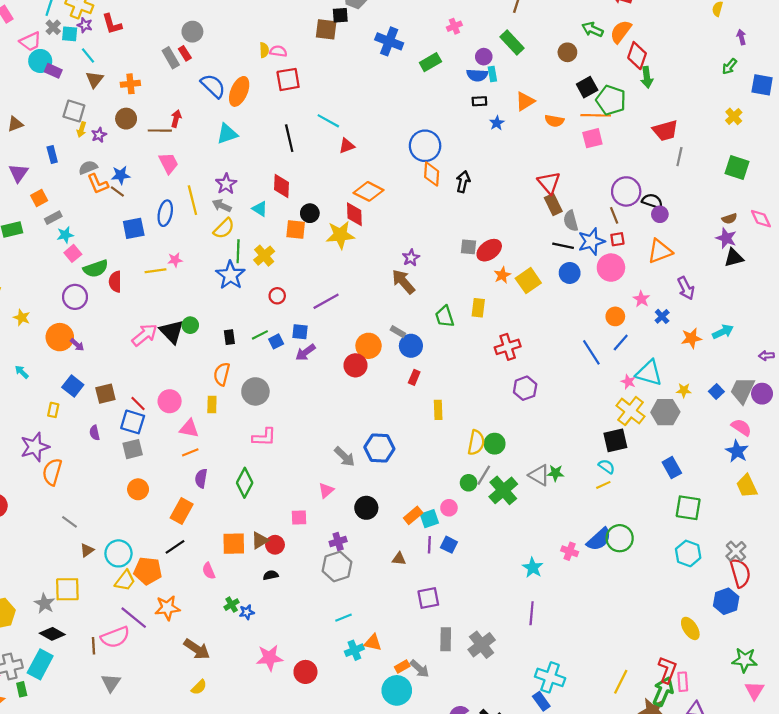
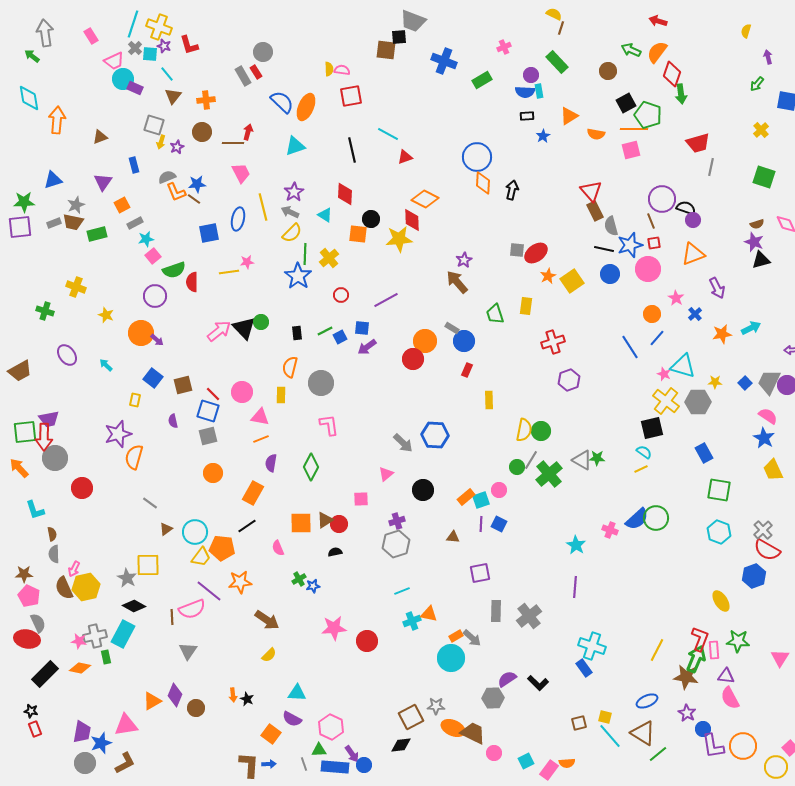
pink L-shape: (264, 437) -> (329, 425), turned -100
red semicircle: (740, 573) -> (767, 550), turned 136
green star: (745, 660) -> (738, 641), moved

